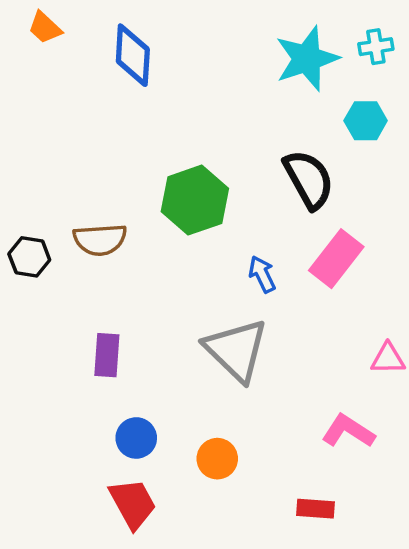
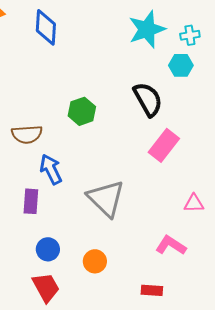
cyan cross: (376, 47) -> (190, 35), moved
green hexagon: (195, 200) -> (82, 111), size x0.7
blue arrow: (262, 274) -> (51, 169), moved, size x1.4

